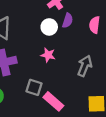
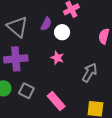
purple semicircle: (68, 21) -> (46, 24), moved
gray square: (34, 87) -> (26, 91), moved

